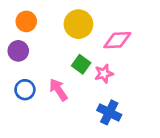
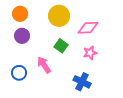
purple circle: (18, 51) -> (22, 36), moved
pink star: (104, 74) -> (90, 53), moved
blue circle: (25, 90) -> (19, 73), moved

